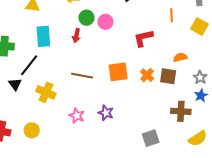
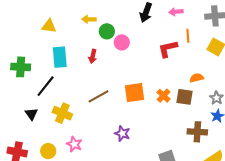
green circle: (86, 18) -> (107, 31), moved
red L-shape: (143, 38) -> (168, 49), moved
brown line: (82, 76) -> (98, 96), turned -40
black triangle: (15, 84) -> (31, 114), moved
pink star: (77, 116) -> (74, 144), moved

